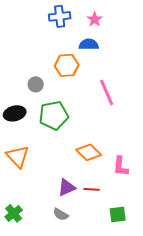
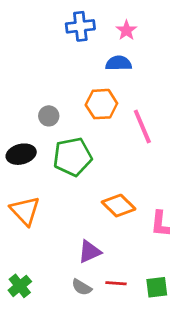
orange hexagon: (67, 65) -> (101, 104), moved
red line: (92, 189) -> (116, 283), moved

